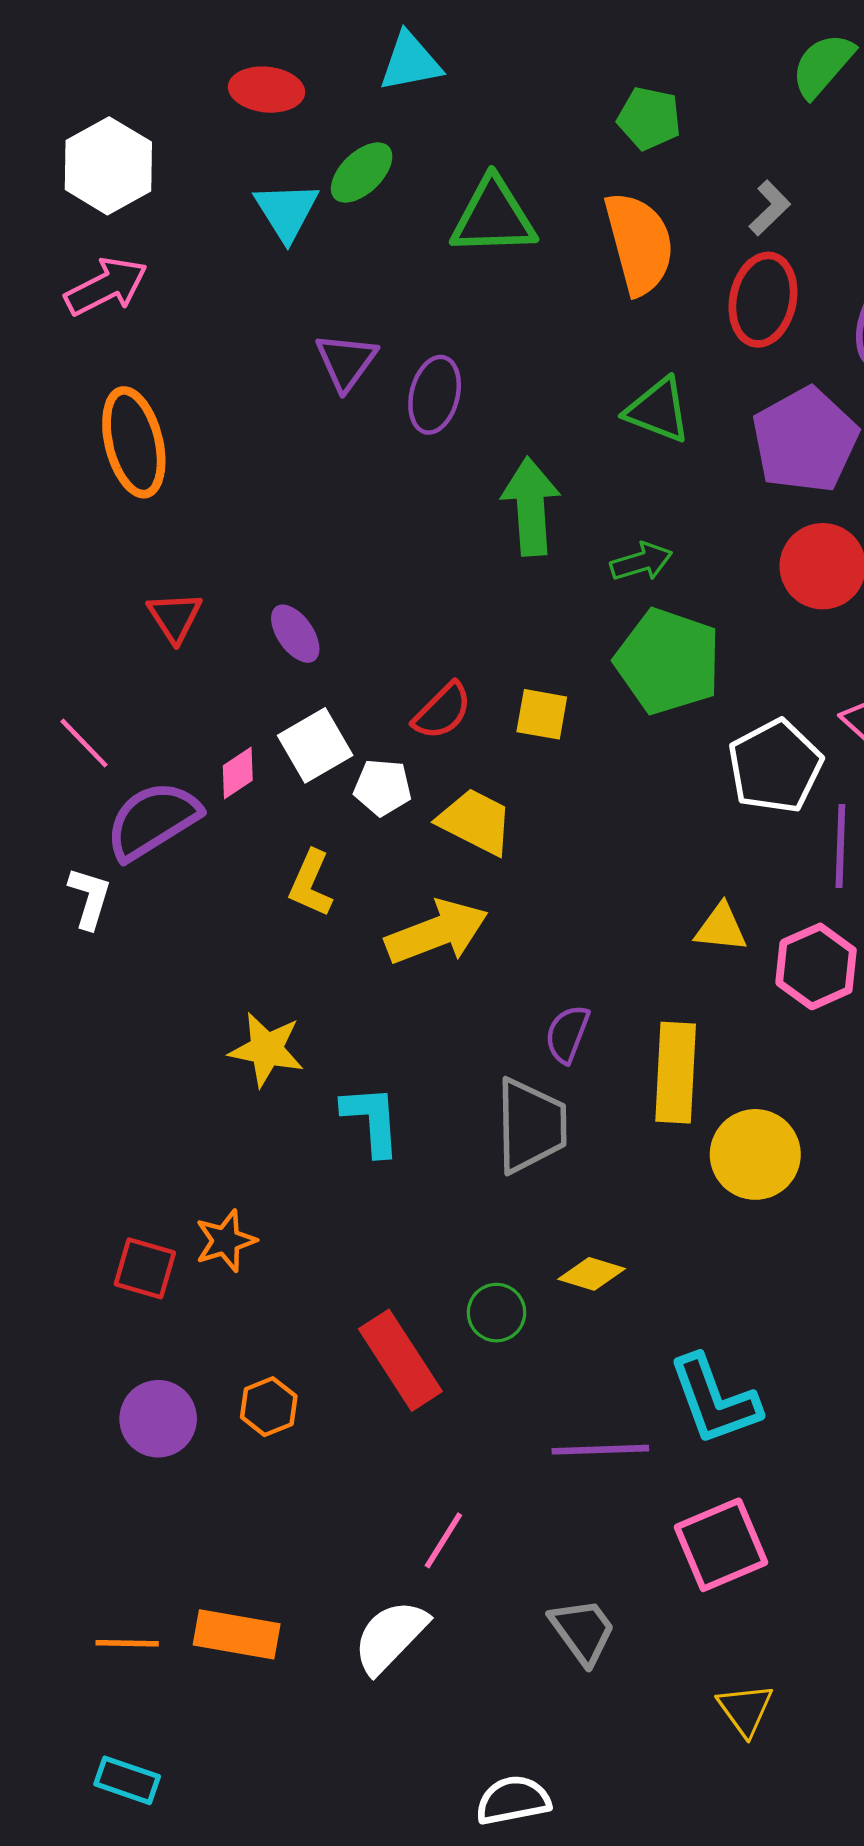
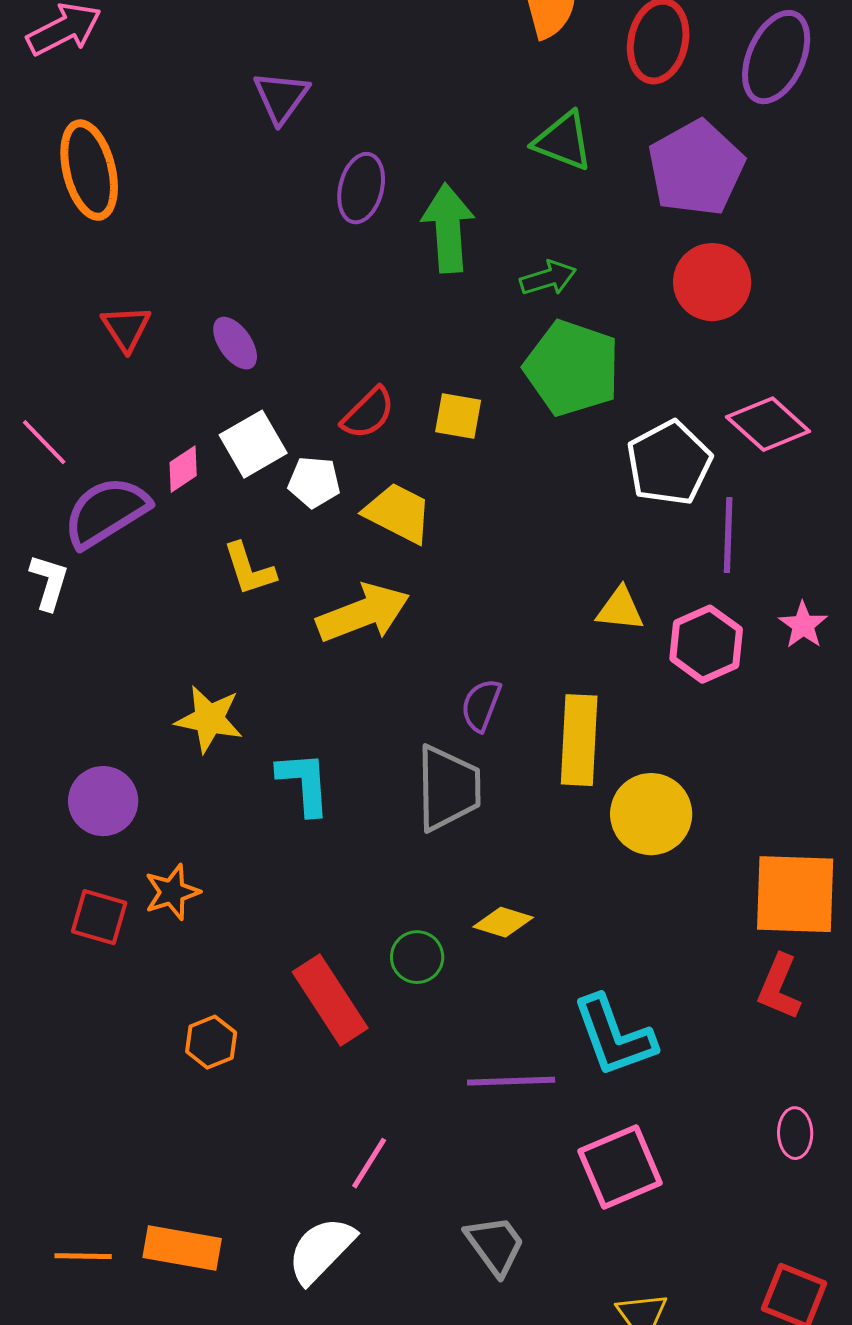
purple ellipse: (435, 395) -> (361, 188), moved
yellow L-shape: (311, 884) -> (249, 569), turned -42
purple circle: (158, 1419) -> (103, 801), moved

